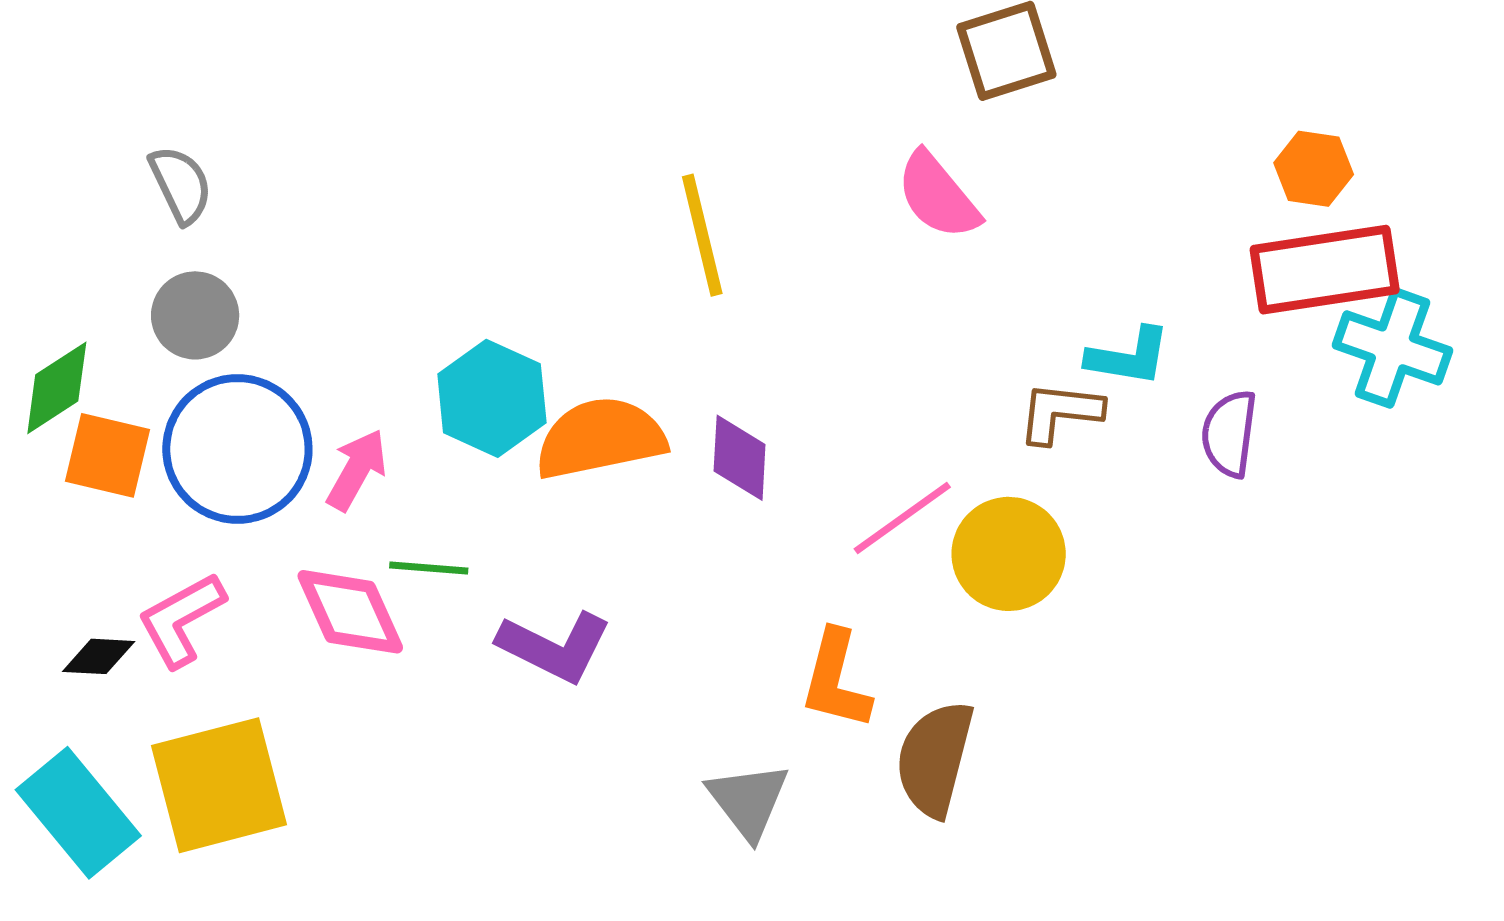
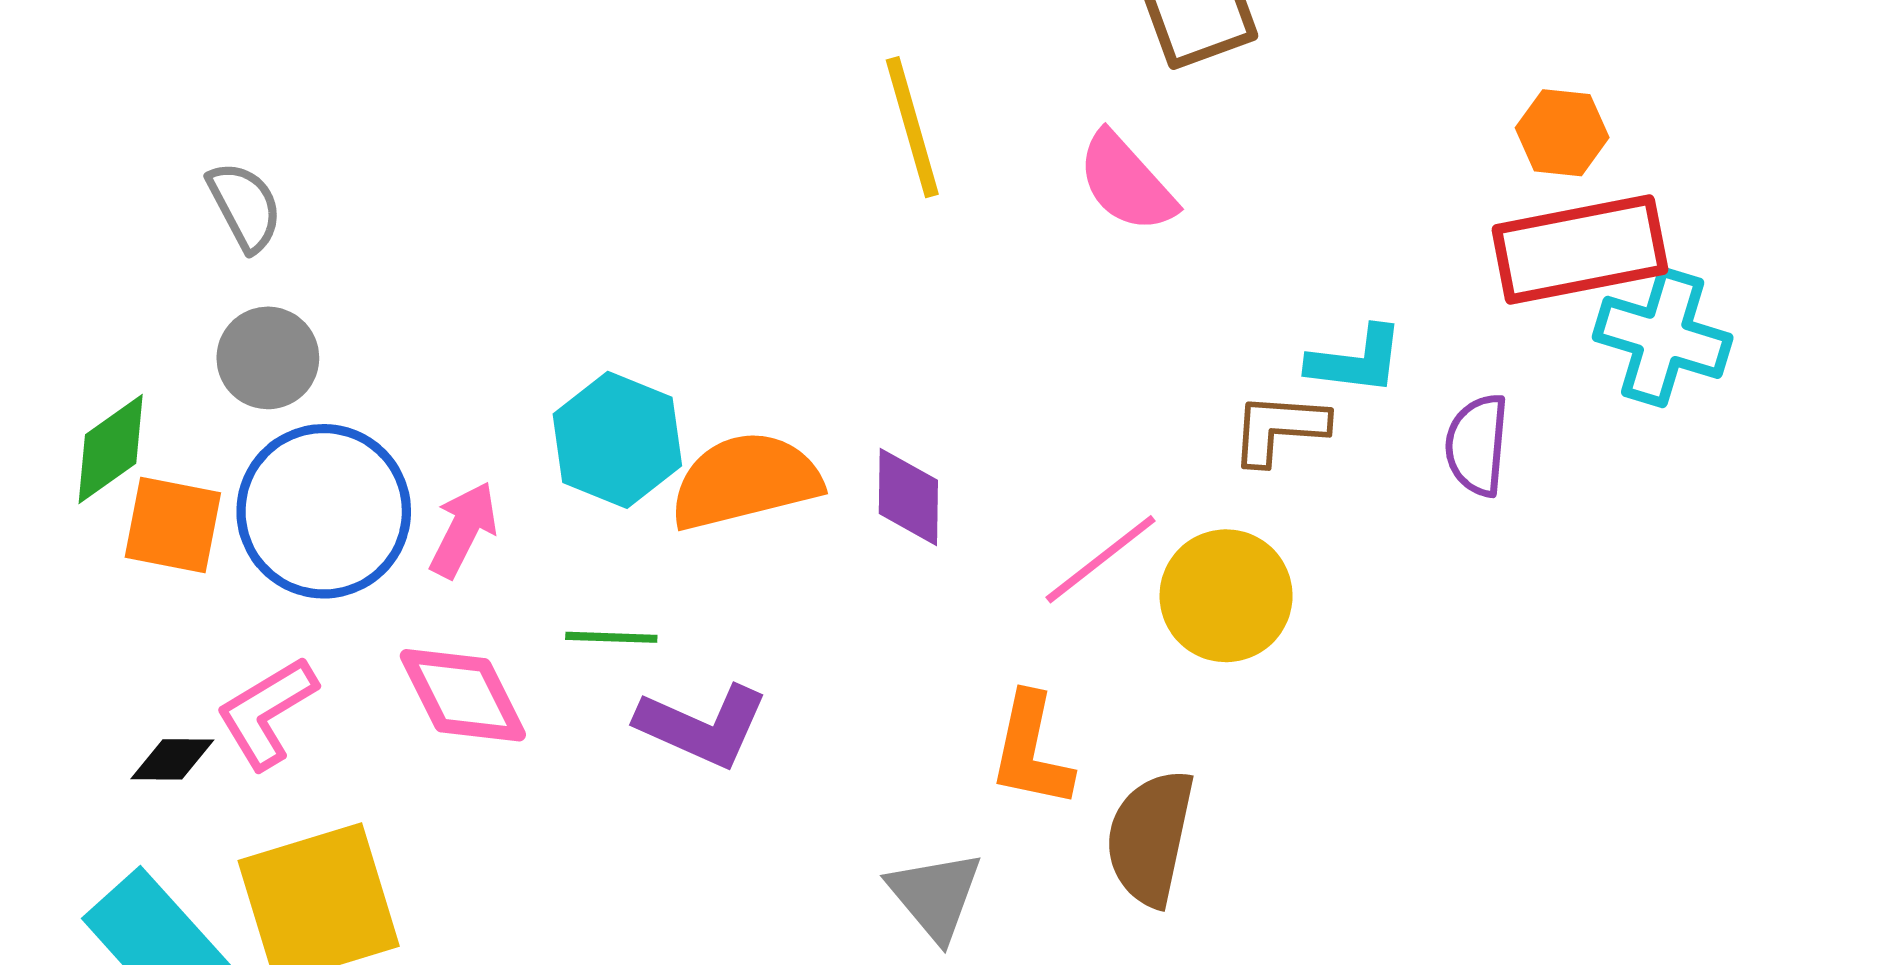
yellow line: (702, 235) -> (912, 127), moved
green line: (429, 568) -> (611, 637), moved

